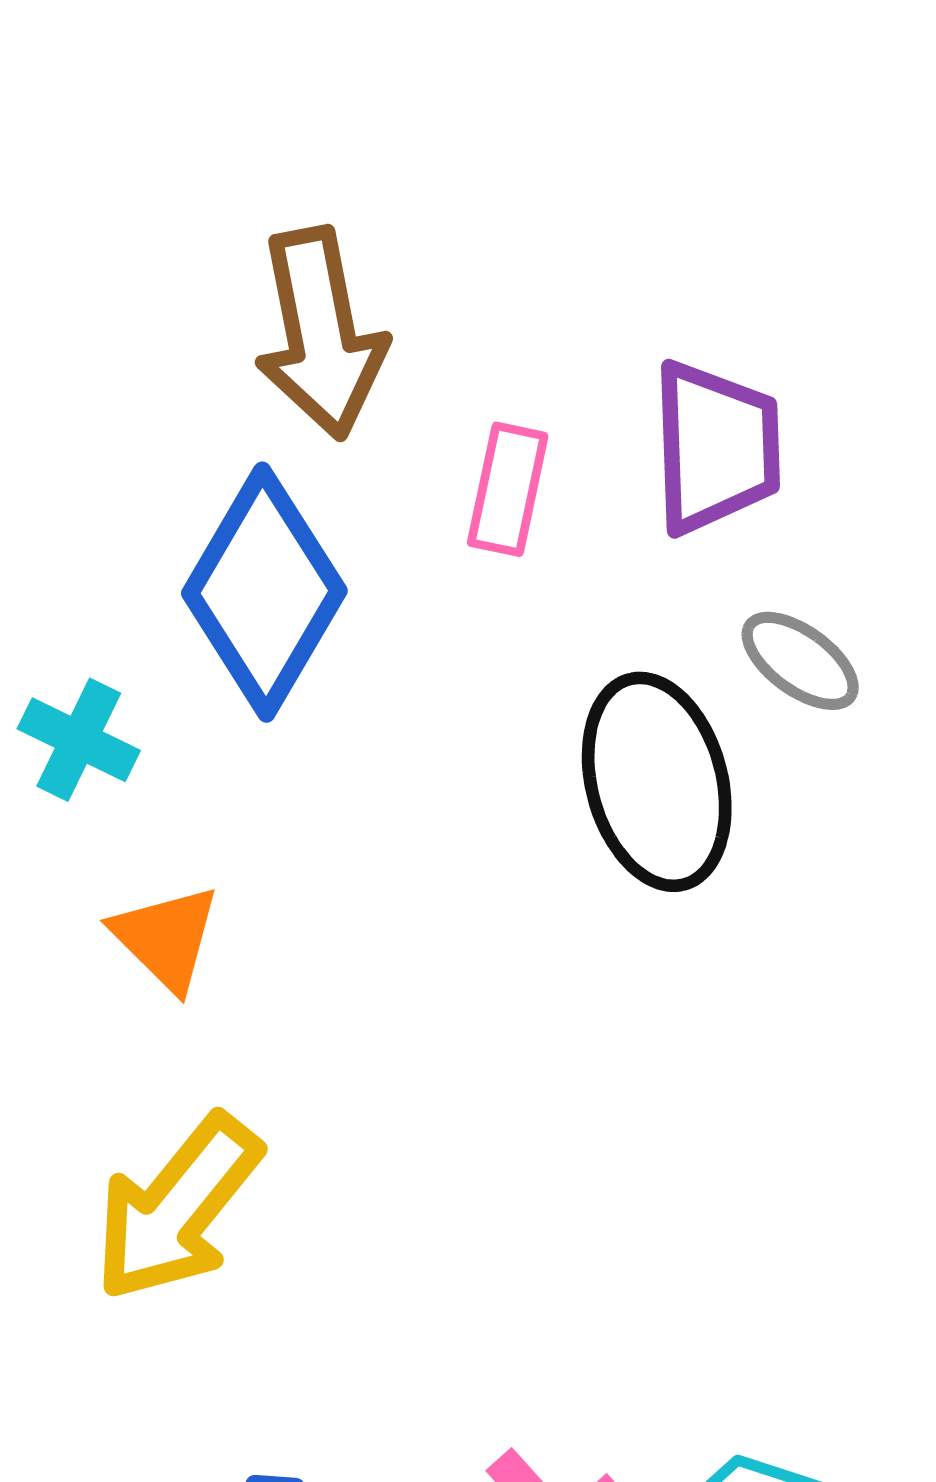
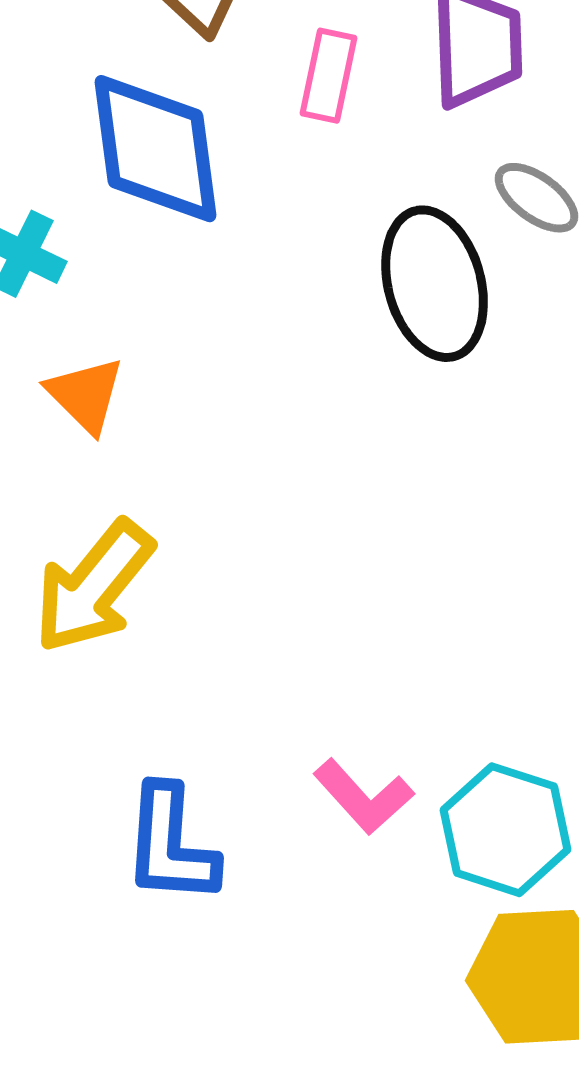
blue diamond: (264, 592) -> (156, 149), turned -38

